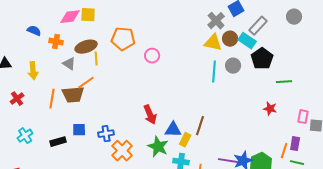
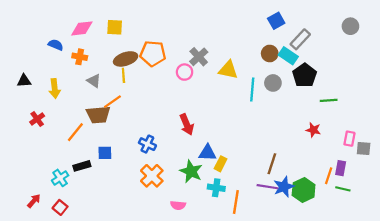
pink diamond: (70, 17) -> (82, 28), moved
gray circle: (294, 17) -> (350, 26), moved
gray cross: (216, 21) -> (199, 57), moved
yellow triangle: (213, 43) -> (228, 70), moved
brown ellipse: (86, 47) -> (126, 59), moved
orange line: (52, 99) -> (75, 132), moved, turned 30
red arrow: (150, 115) -> (187, 124), moved
brown line: (200, 126) -> (272, 164), moved
blue cross: (106, 134) -> (147, 144), moved, turned 35
cyan cross: (25, 136) -> (60, 178), moved

